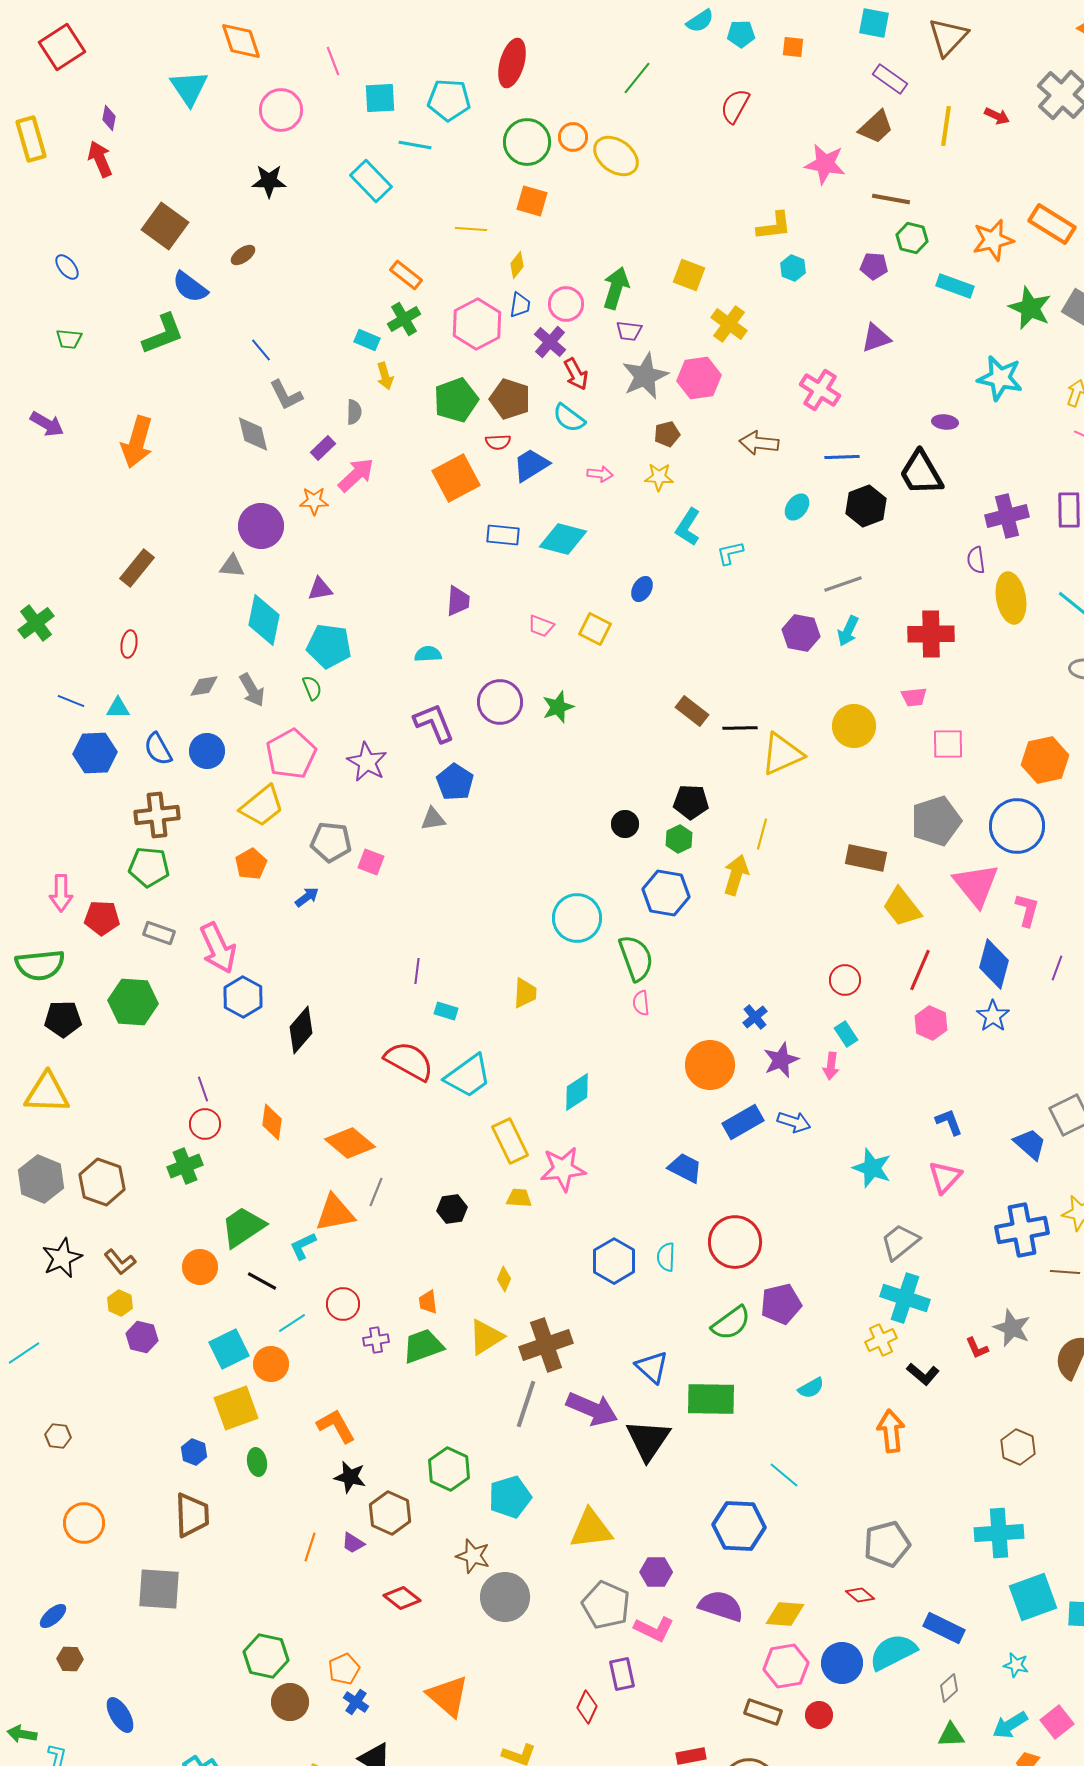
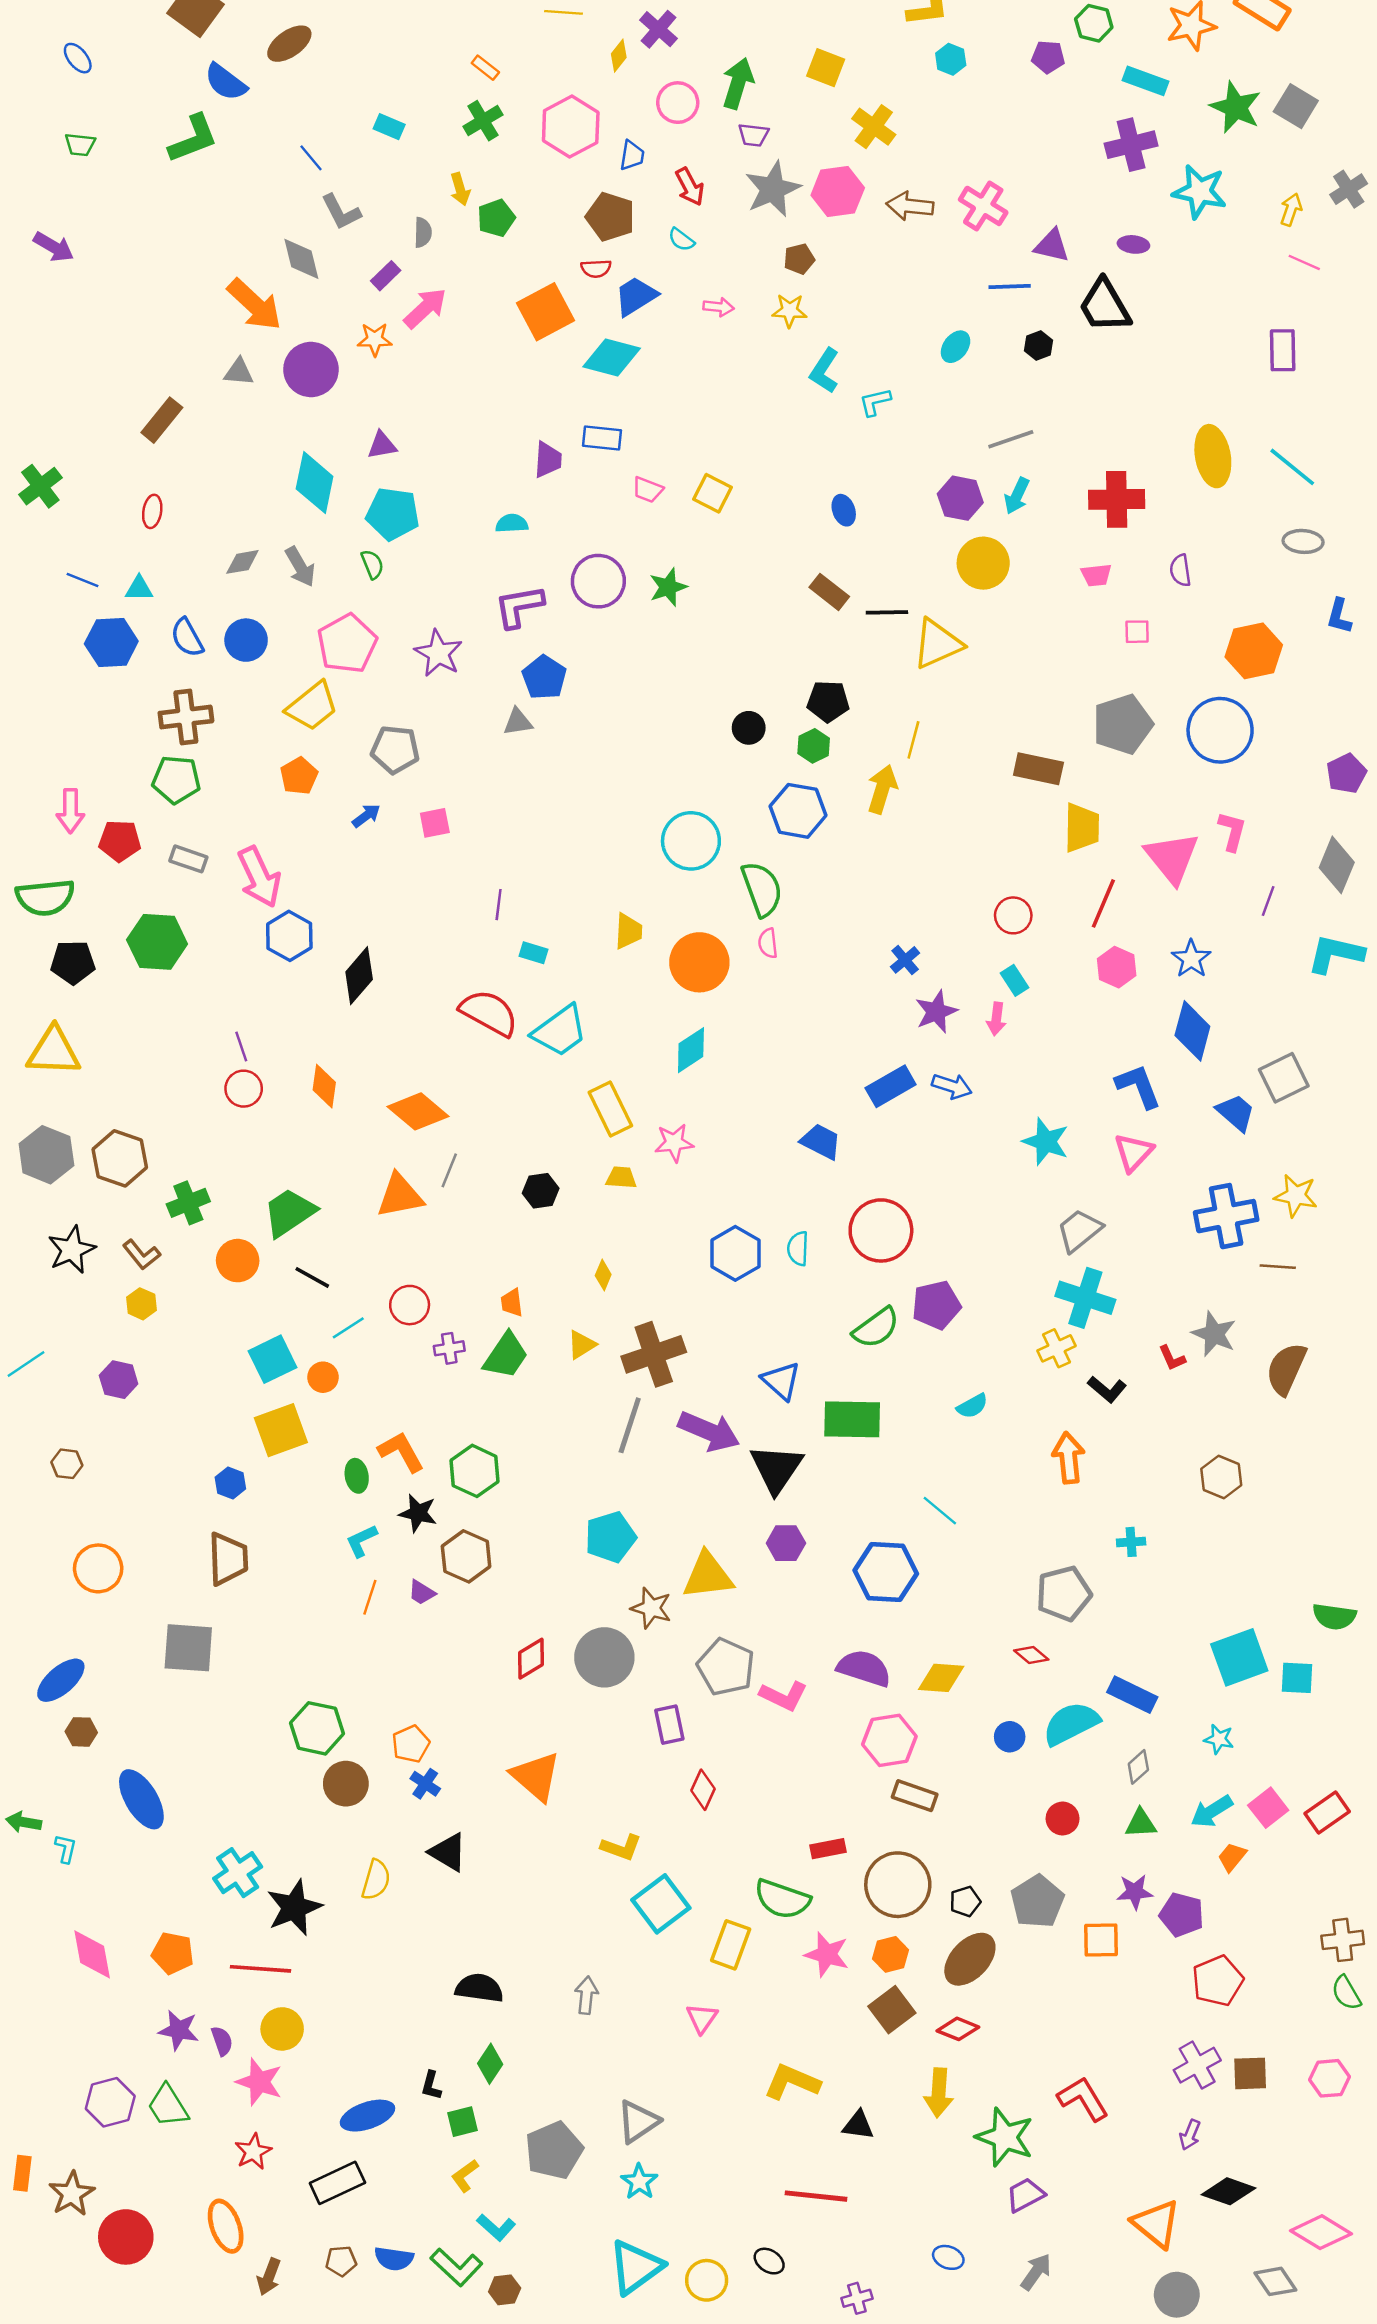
brown ellipse: (243, 255) -> (289, 44), size x1.5
orange rectangle: (406, 275) -> (485, 68), size x0.7
blue trapezoid: (520, 305) -> (632, 155), moved
purple triangle: (876, 338) -> (1052, 246), moved, turned 32
cyan rectangle: (367, 340) -> (389, 127), moved
purple cross: (550, 342) -> (658, 29), moved
green pentagon: (456, 400) -> (496, 218), moved, size x0.7
cyan semicircle: (569, 418) -> (681, 240), size x0.7
orange arrow: (137, 442) -> (254, 305), moved, turned -63
brown arrow: (759, 443) -> (910, 206), moved
black hexagon: (866, 506) -> (1038, 345), size x0.6
purple cross: (1007, 516) -> (1131, 145), moved
blue rectangle: (503, 535) -> (602, 438), moved
cyan diamond: (563, 539) -> (612, 357), moved
purple semicircle: (976, 560) -> (1180, 570), moved
gray triangle: (232, 566) -> (239, 372), moved
blue ellipse: (642, 589) -> (844, 510), moved, turned -50
purple L-shape: (434, 723) -> (519, 606), turned -78
yellow circle: (854, 726) -> (983, 563), moved
pink square: (948, 744) -> (1137, 632), size x0.7
pink square: (371, 862) -> (435, 823), moved, turned -32
pink triangle: (976, 885) -> (1172, 858), moved
yellow trapezoid: (902, 907) -> (1082, 828), turned -141
blue diamond: (994, 964) -> (1192, 1031), moved
orange circle: (710, 1065) -> (699, 962), moved
blue L-shape: (949, 1122) -> (1138, 1086), size x1.4
green cross: (185, 1166) -> (188, 1203), moved
pink star: (563, 1169) -> (674, 1143), size x0.7
cyan L-shape: (303, 1246) -> (361, 1541), moved
purple hexagon: (142, 1337) -> (119, 1380), moved
yellow triangle: (486, 1337) -> (582, 1345), size x0.7
green trapezoid: (423, 1346) -> (506, 1356), turned 144
orange circle: (271, 1364) -> (323, 1377), size x0.7
green ellipse: (257, 1462) -> (357, 1476), moved
green hexagon: (449, 1469) -> (475, 1471), moved
cyan cross: (999, 1533) -> (1131, 1542), moved, size x0.5
brown star: (473, 1556) -> (651, 1608), moved
purple hexagon: (656, 1572) -> (786, 1543), moved
red diamond: (402, 1598) -> (531, 1659), moved, turned -69
blue ellipse: (53, 1616) -> (61, 1680), size x1.5
blue circle: (842, 1663) -> (1010, 1737), size x0.6
pink hexagon: (786, 1666) -> (889, 1740), moved
purple rectangle: (622, 1674) -> (669, 1725), moved
blue ellipse: (120, 1715) -> (141, 1799), size x1.4
red circle: (819, 1715) -> (1063, 1819), moved

